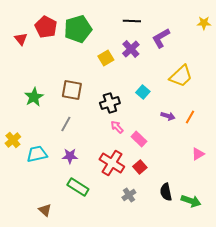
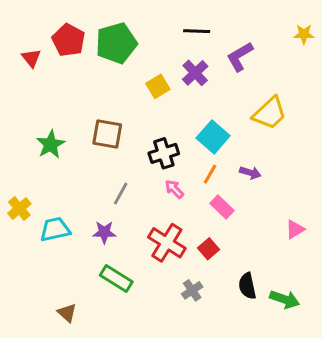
cyan square: (143, 92) -> (213, 137), size x1.5
orange line: (190, 117) -> (210, 174), moved
gray line: (66, 124) -> (121, 194), moved
pink rectangle: (139, 139) -> (222, 207), moved

